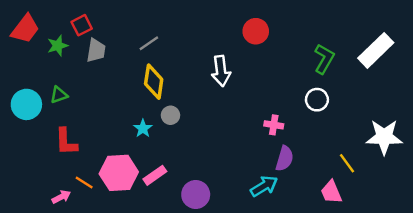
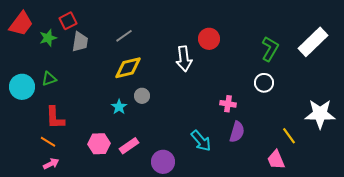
red circle: (256, 31) -> (209, 39), moved
yellow diamond: (154, 82) -> (128, 68), turned 68
pink hexagon: (119, 173) -> (99, 144), size x0.7
orange line: (84, 182) -> (48, 142), moved
cyan arrow: (264, 186) -> (201, 141), moved, turned 80

